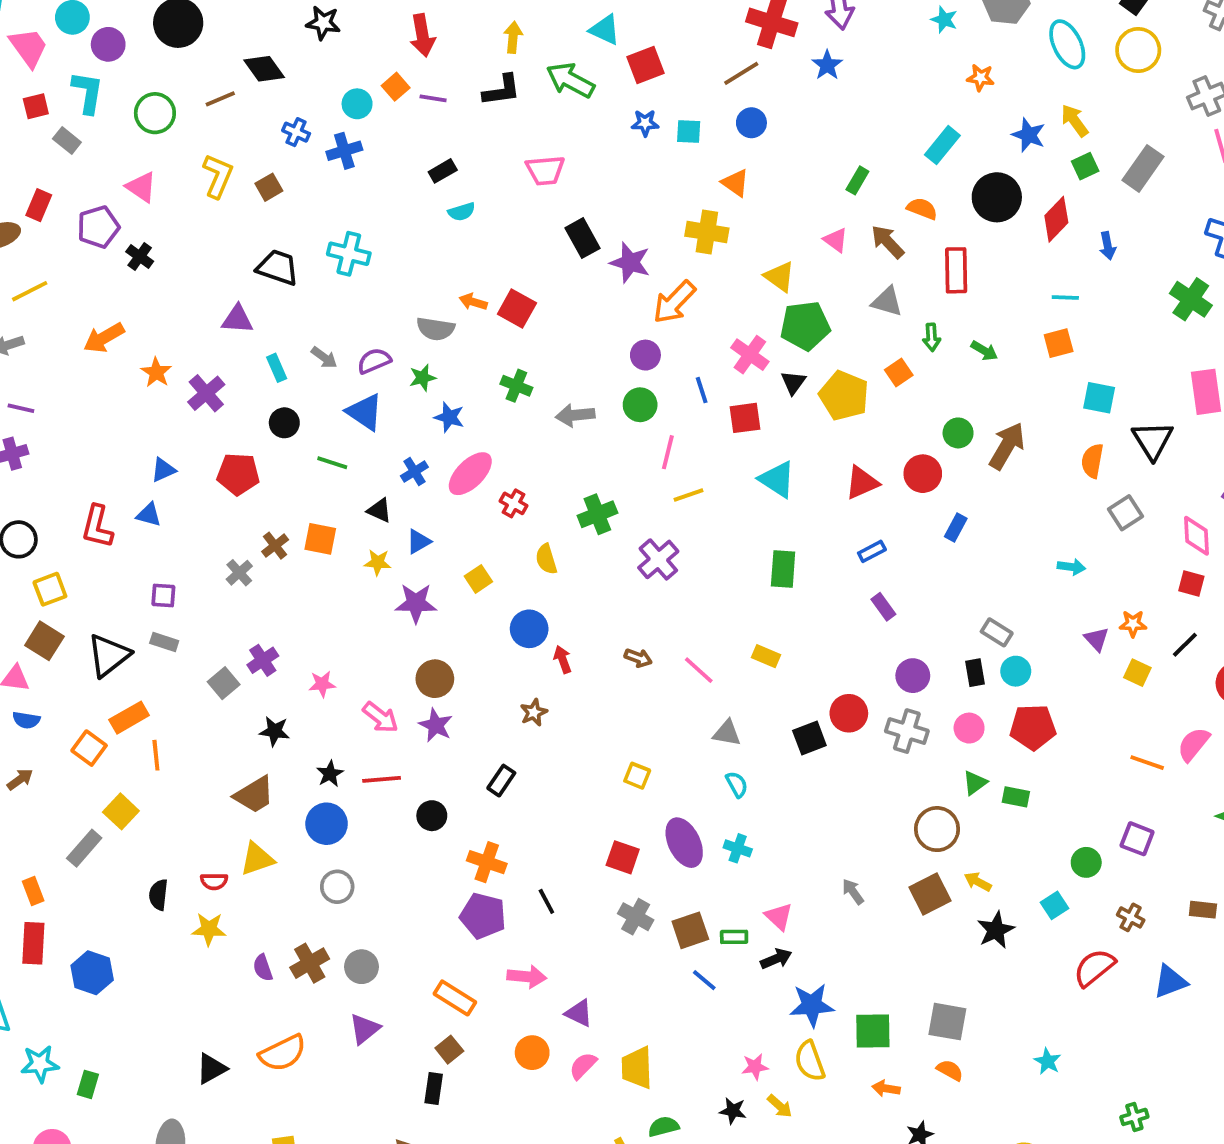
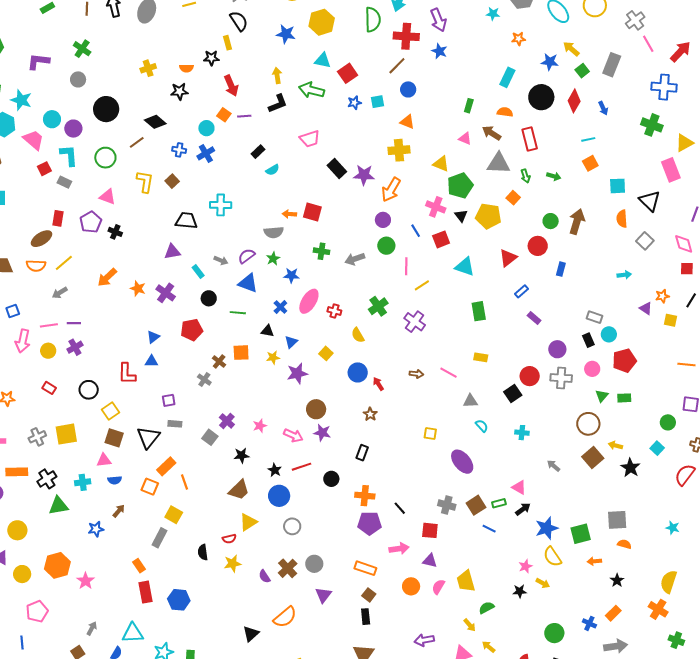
gray triangle: (887, 302) -> (499, 163), size x1.4
cyan cross: (738, 848) -> (522, 433), moved
red square: (623, 857) -> (430, 530), moved

